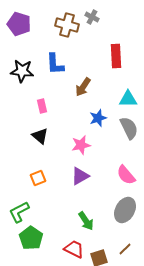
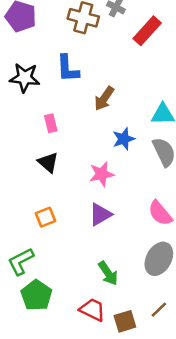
red rectangle: (116, 56) -> (147, 31), moved, turned 45

